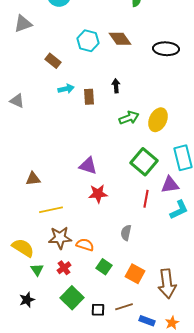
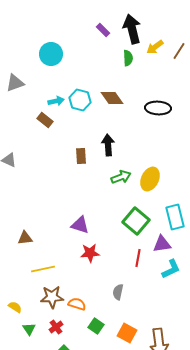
black arrow: (116, 86) -> (108, 145), size x1.5
cyan arrow: (66, 89) -> (56, 101), moved
yellow semicircle: (23, 248) -> (15, 307), size x0.6

